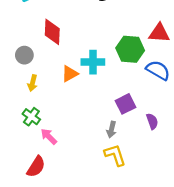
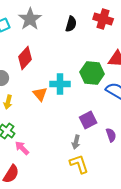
red diamond: (52, 32) -> (25, 58), turned 40
orange triangle: (70, 74) -> (40, 94), turned -42

